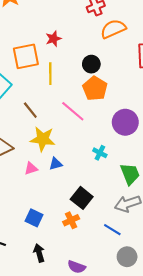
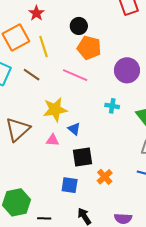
brown line: (30, 110) -> (32, 75), moved
blue triangle: (56, 164) -> (74, 129), turned -48
pink triangle: (31, 168) -> (53, 140), turned 40
black square: (82, 198) -> (82, 157), moved, turned -30

